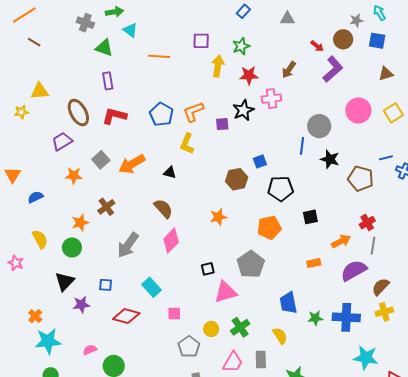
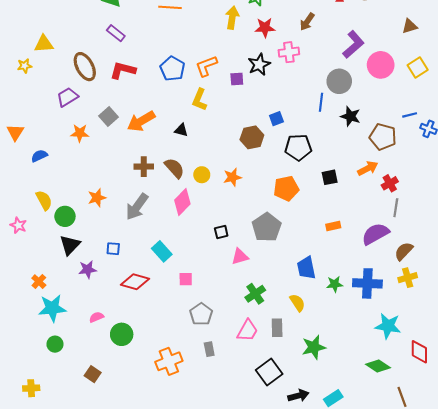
purple L-shape: (333, 69) -> (353, 44), moved
purple rectangle: (108, 81) -> (116, 33), turned -42
brown cross: (106, 207) -> (144, 167), moved, turned 36
orange star: (80, 223) -> (97, 198), moved
orange arrow: (341, 241) -> (368, 168), moved
green circle: (72, 247) -> (65, 216), moved
pink triangle: (225, 292) -> (240, 257), size x0.7
yellow circle: (211, 329) -> (202, 175), moved

